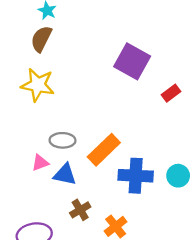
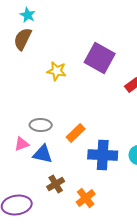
yellow star: (38, 85) -> (57, 71), moved, size x0.7
orange rectangle: (104, 150) -> (76, 133), size x0.7

